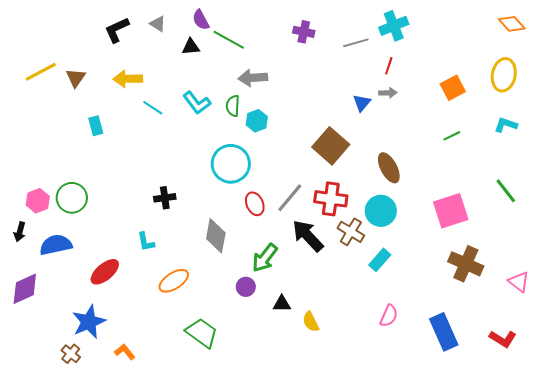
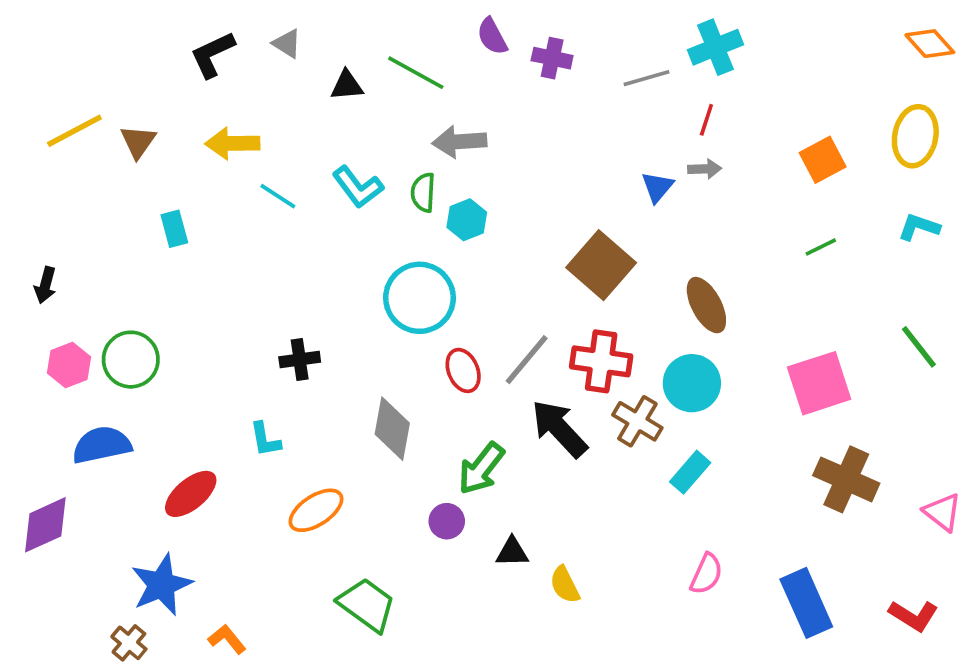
purple semicircle: (201, 20) -> (492, 36), moved
black arrow: (20, 232) -> (45, 285), moved

